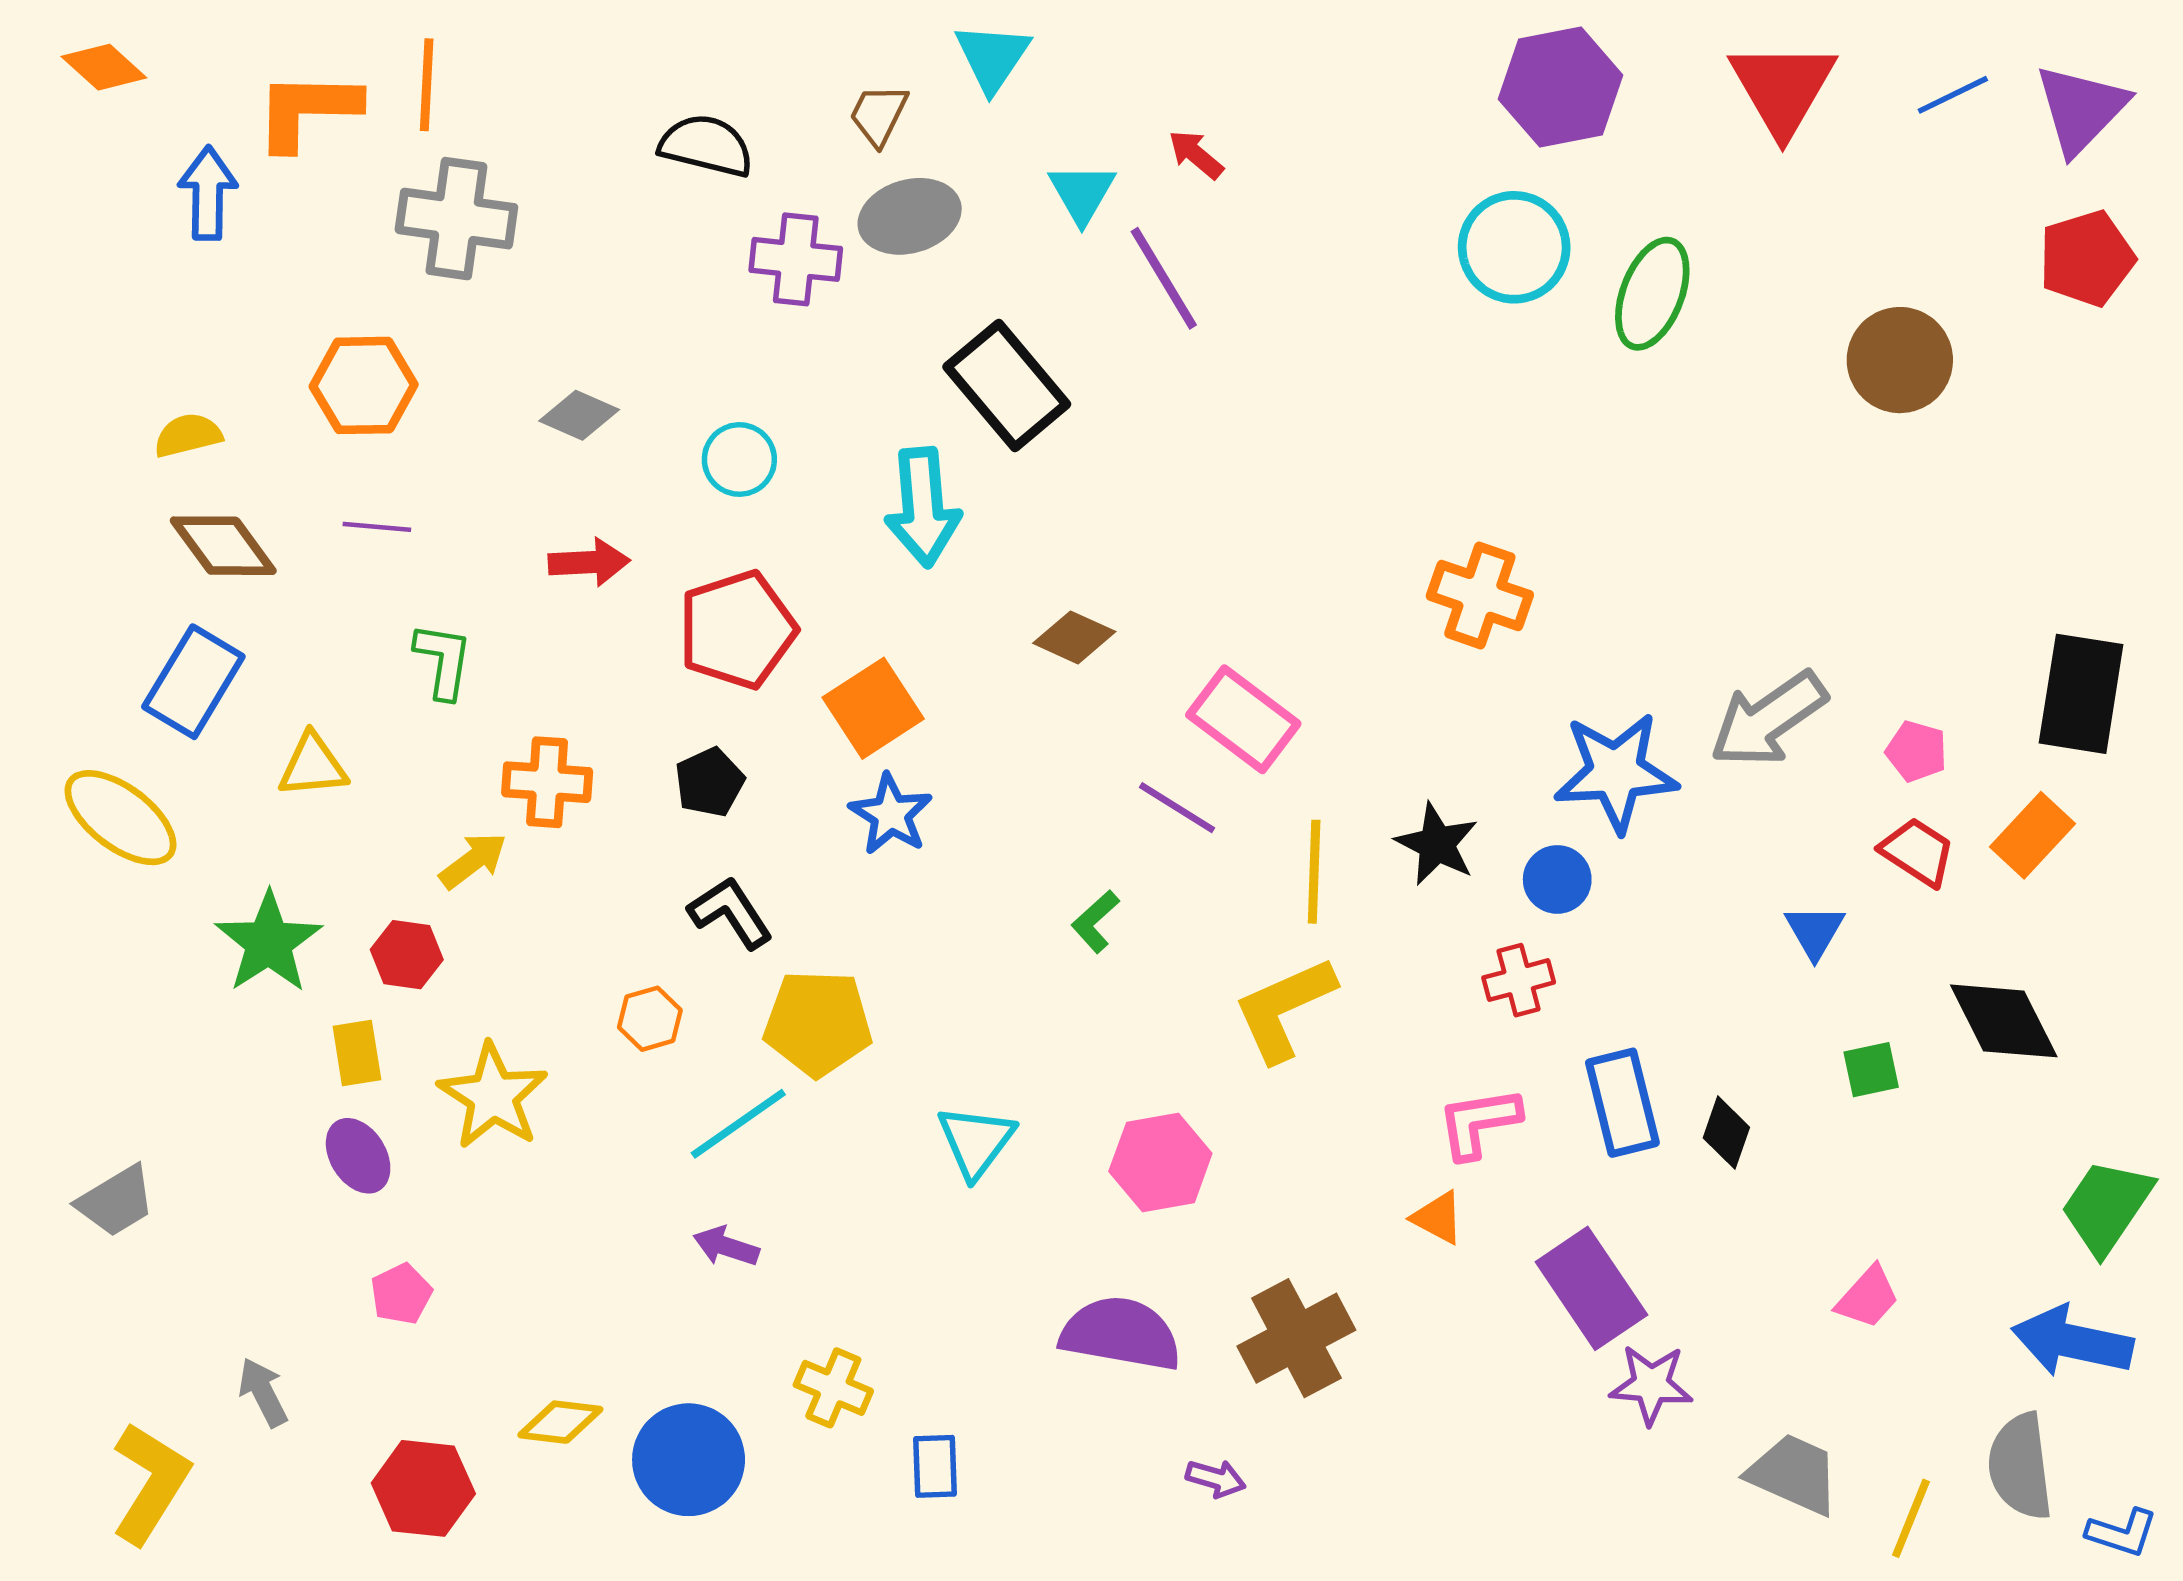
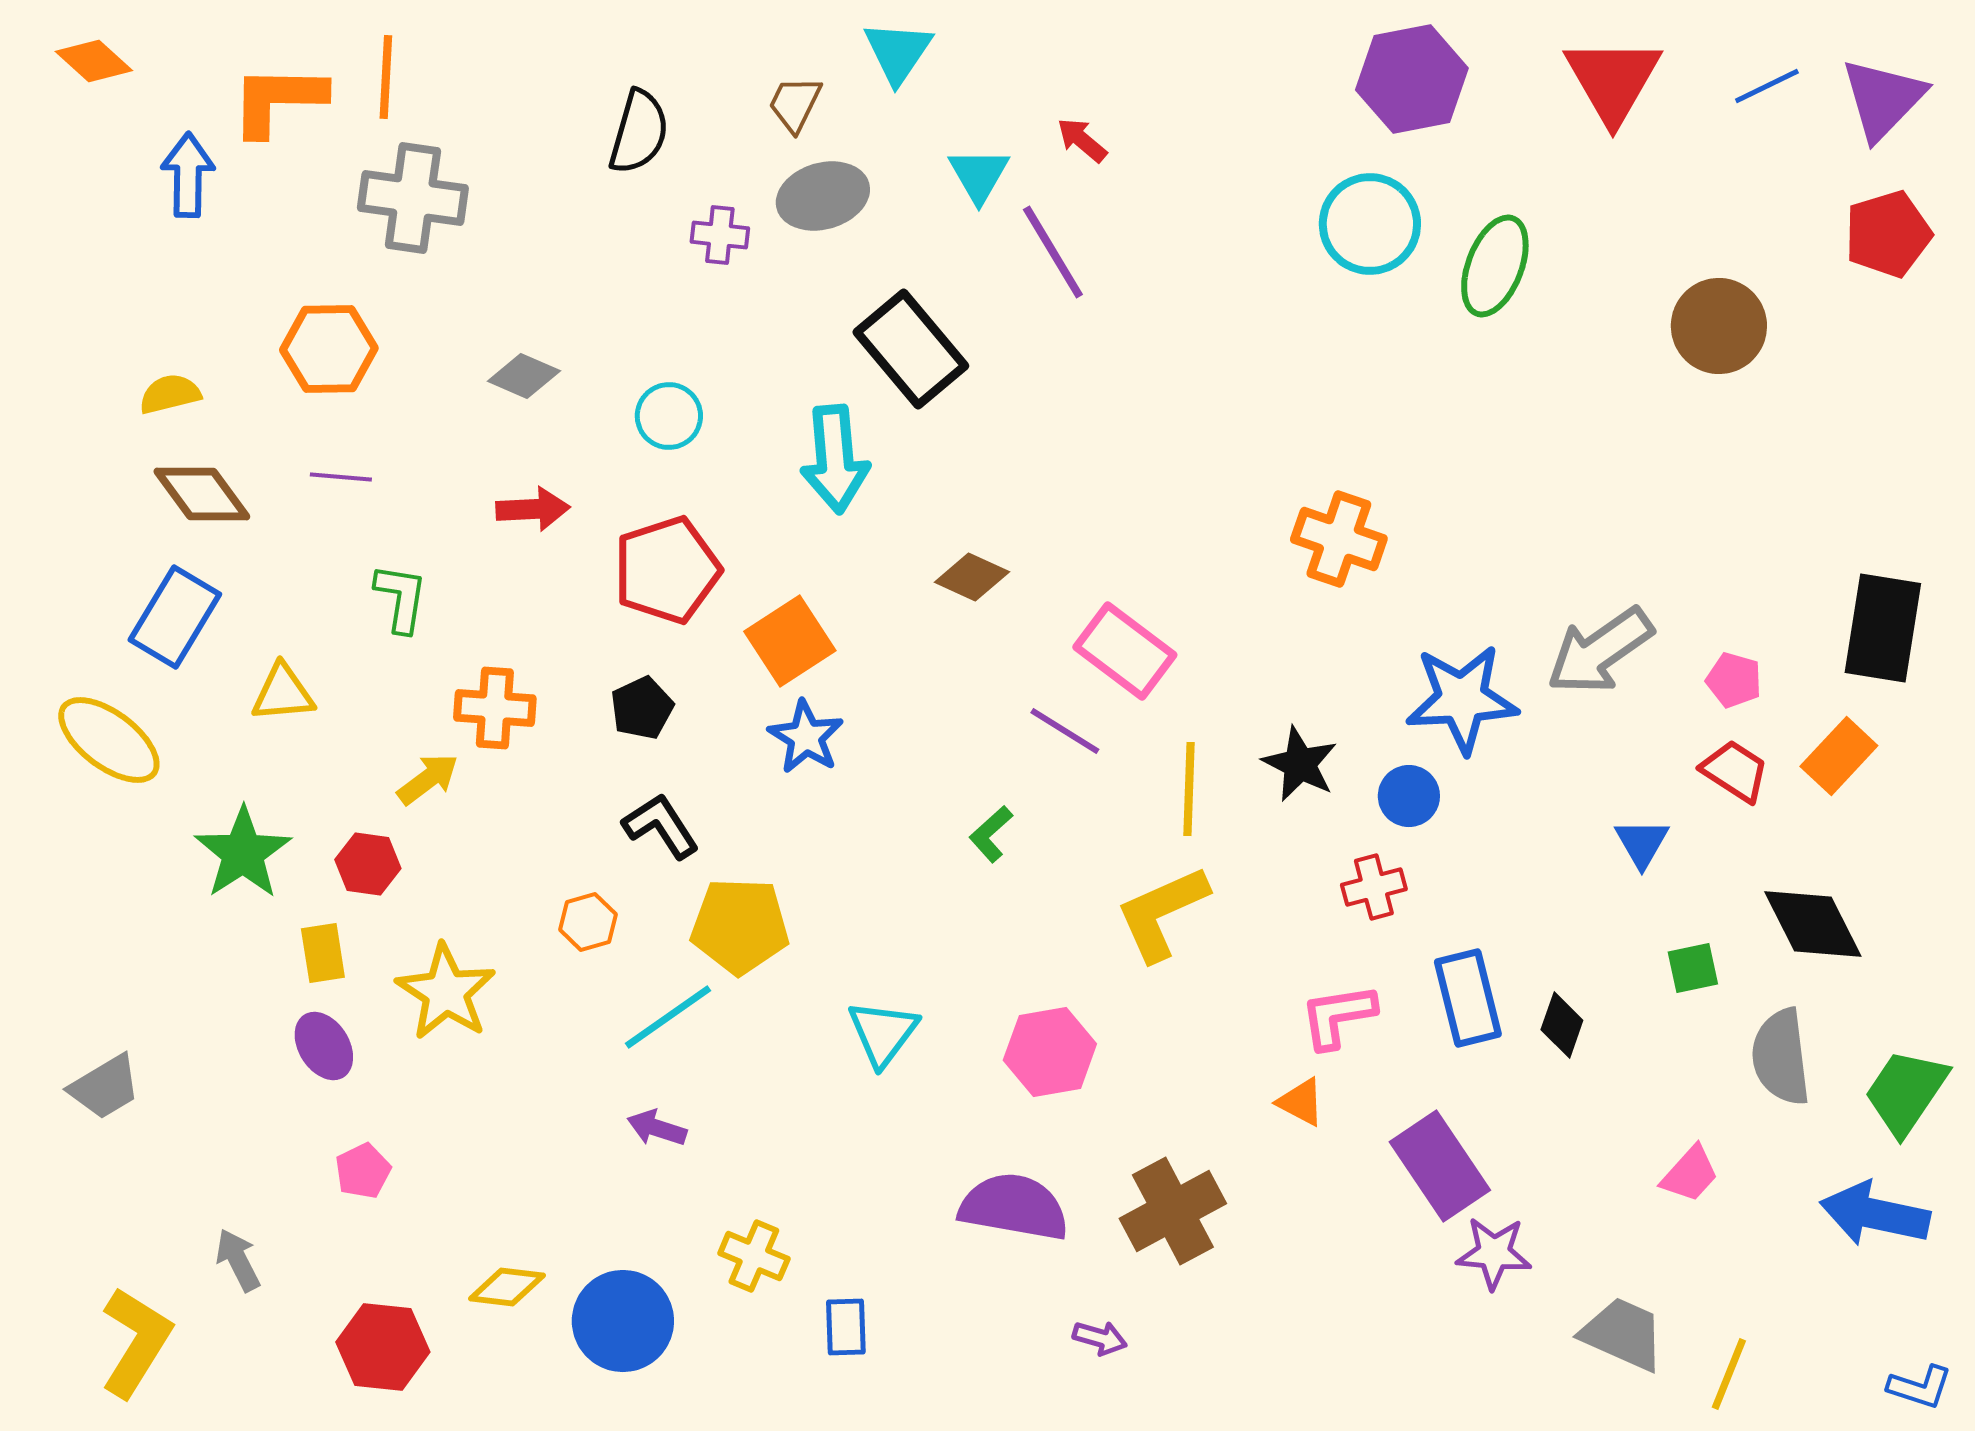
black semicircle: (706, 146) -> (639, 132), turned 92
purple cross: (796, 259) -> (720, 235), size x0.7
gray semicircle: (2020, 1466) -> (1781, 1057), moved

